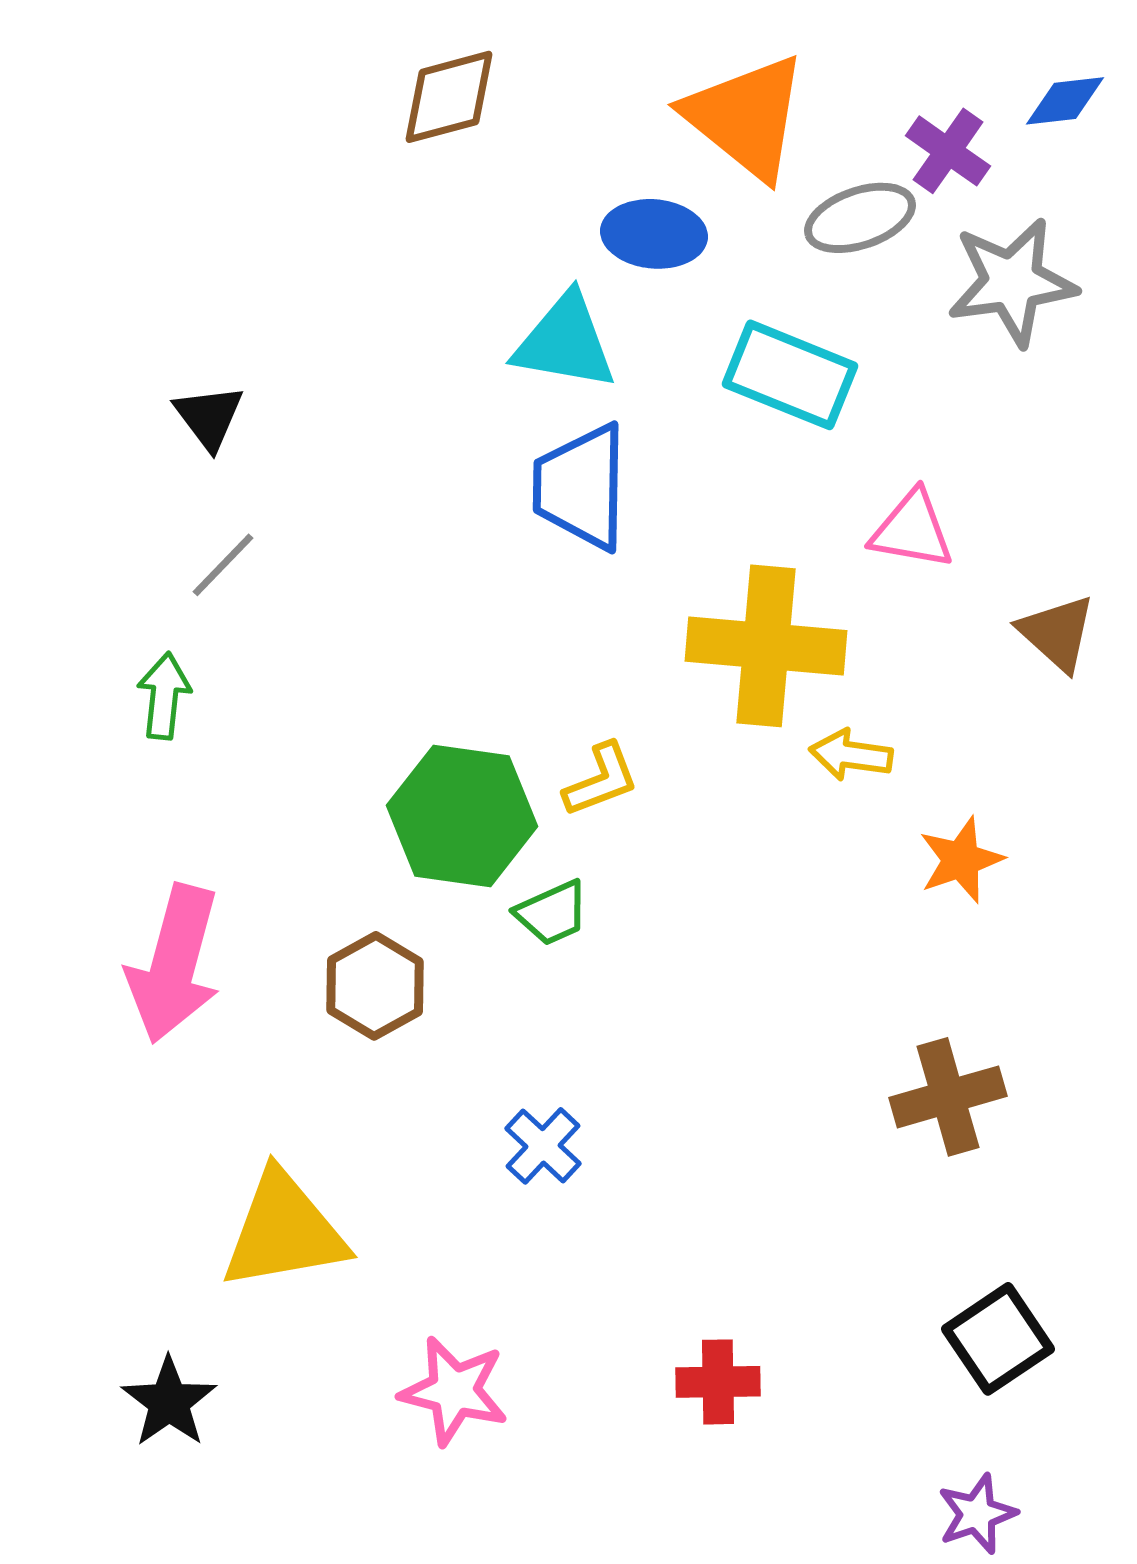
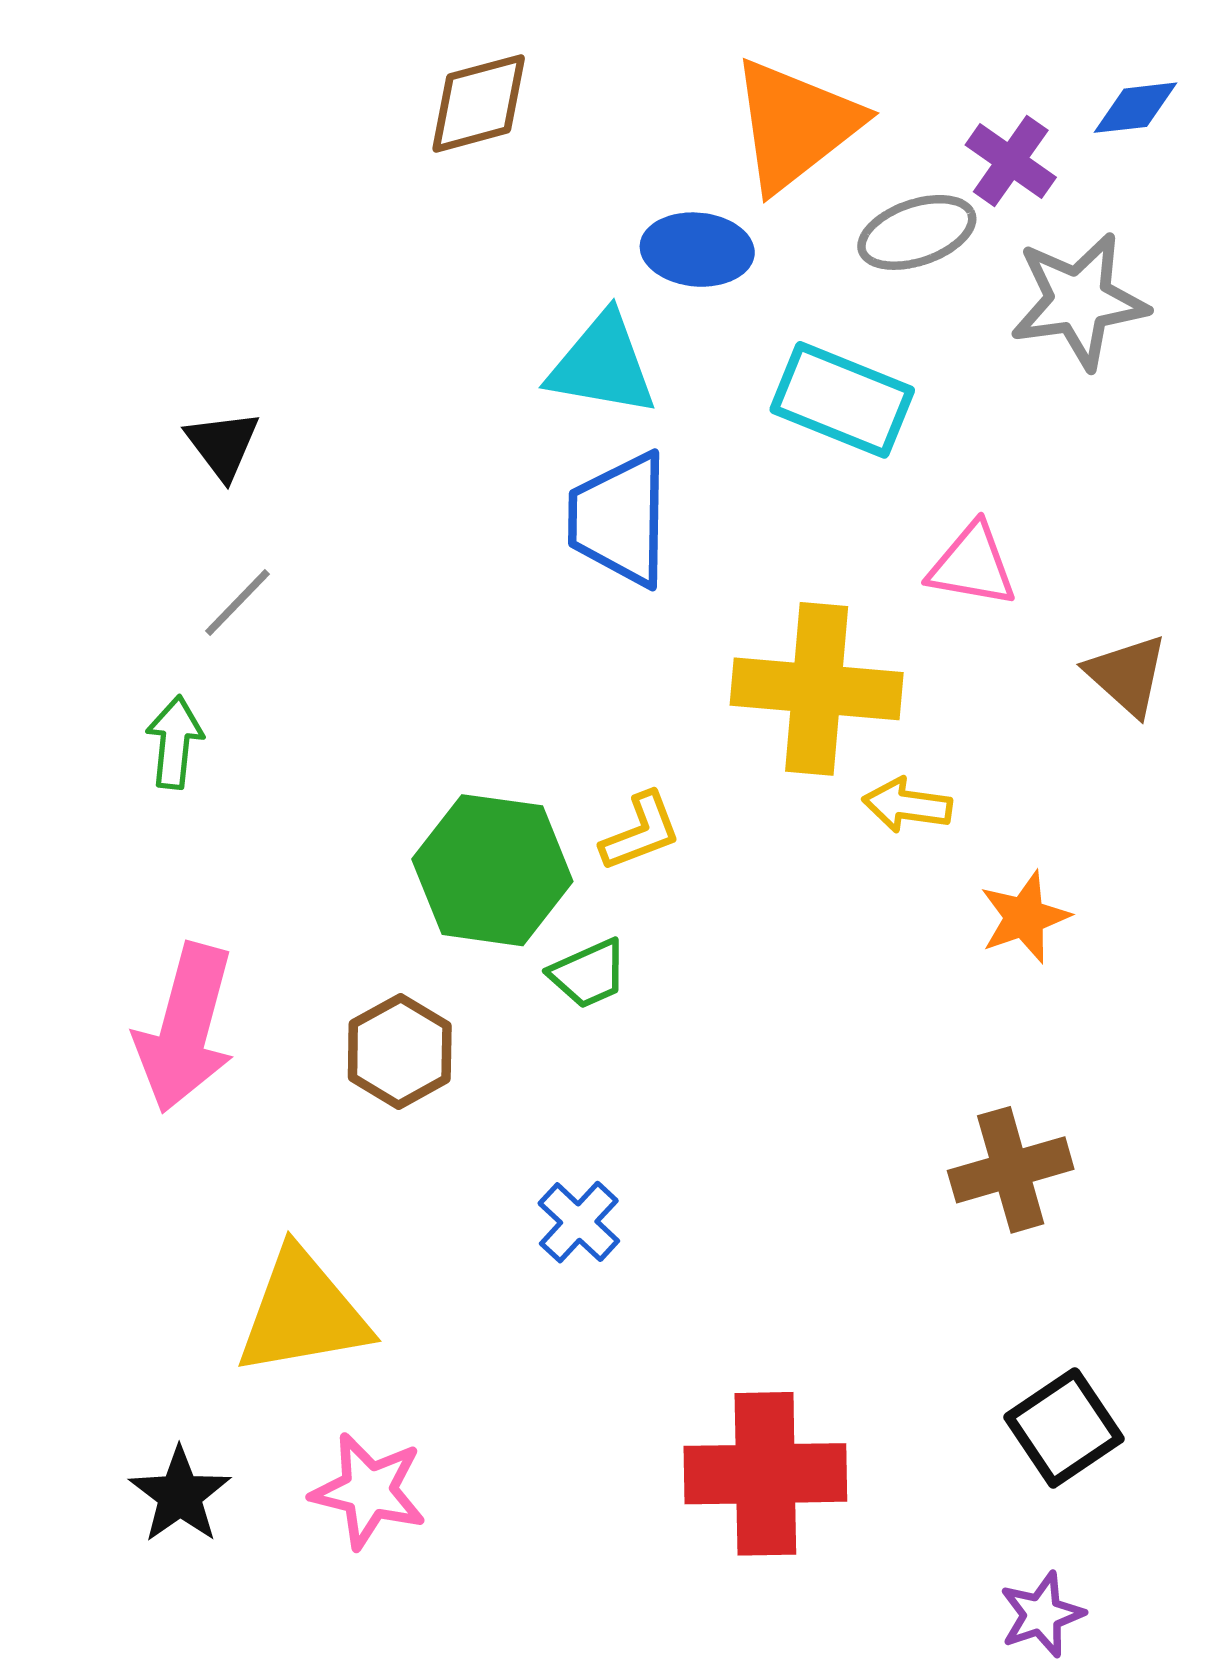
orange triangle: (746, 117) -> (795, 125), turned 43
red cross: (718, 1382) -> (765, 1474), size x1.8
pink star: (454, 1391) -> (369, 1491), moved

